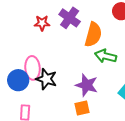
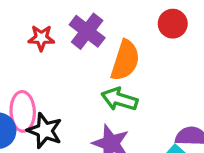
green arrow: (106, 56) -> (119, 99), moved

